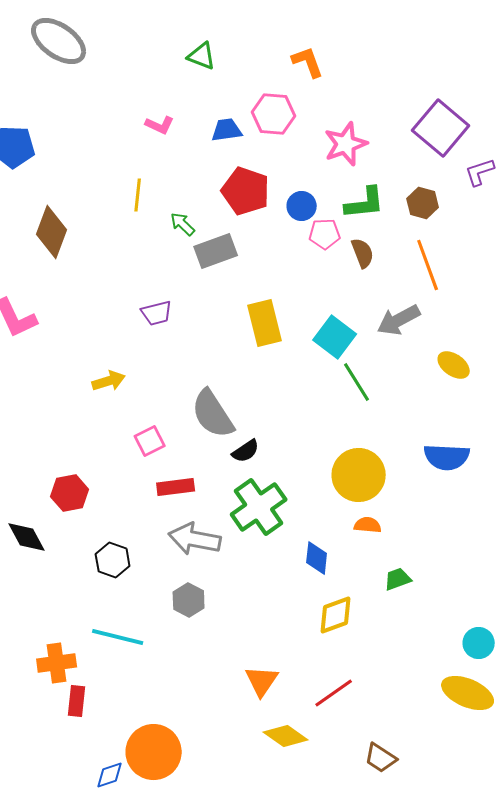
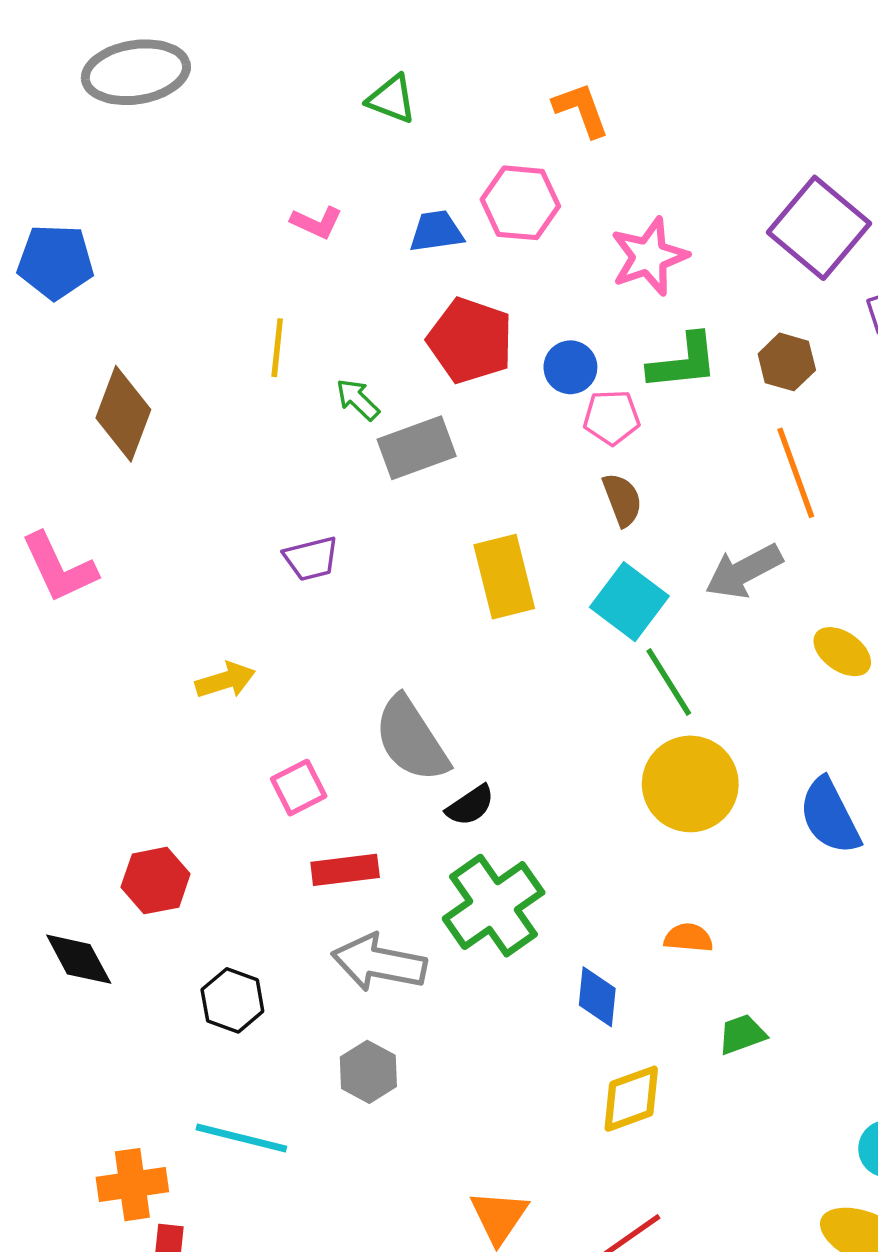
gray ellipse: (59, 41) -> (136, 72), turned -44
brown semicircle: (363, 253) -> (622, 500), moved
blue semicircle: (447, 457) -> (830, 816), turned 60
yellow circle: (359, 475) -> (690, 784), moved

